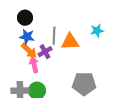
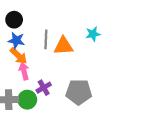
purple cross: (45, 52) -> (44, 88), moved

